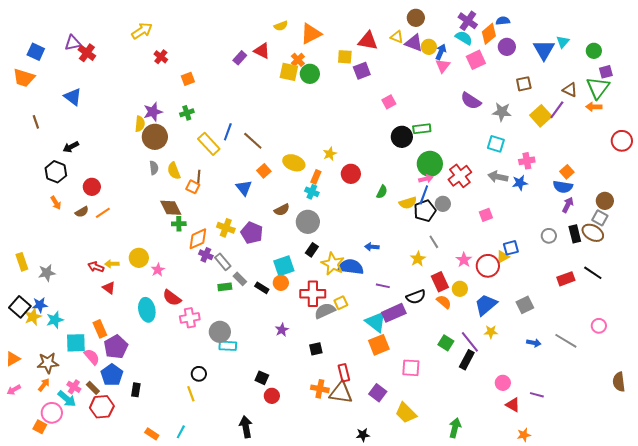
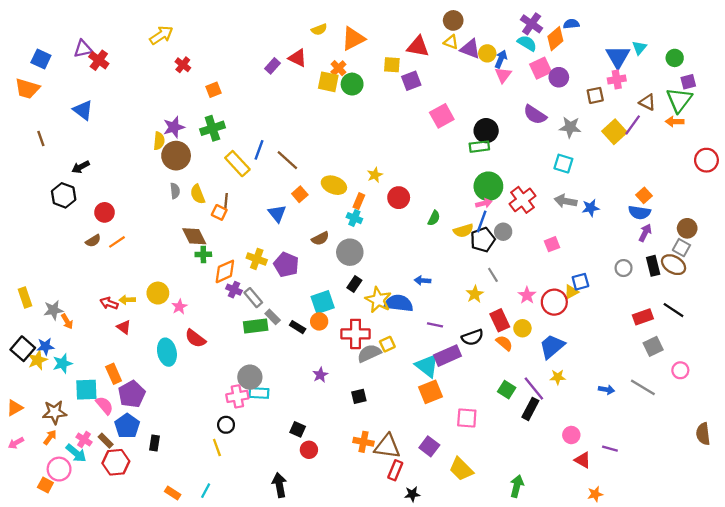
brown circle: (416, 18) -> (453, 20), moved
purple circle: (507, 47) -> (559, 77), moved
pink square: (389, 102) -> (442, 116), size x1.5
green cross: (187, 113) -> (212, 128), size x1.5
black circle: (402, 137) -> (486, 131), moved
pink cross: (527, 161) -> (617, 80), moved
orange arrow: (56, 203) -> (67, 321), moved
green rectangle: (225, 287) -> (256, 326), size x1.5
gray square: (525, 305) -> (653, 346), moved
pink cross: (190, 318) -> (237, 396), moved
red rectangle: (344, 373) -> (395, 470), moved, turned 36

